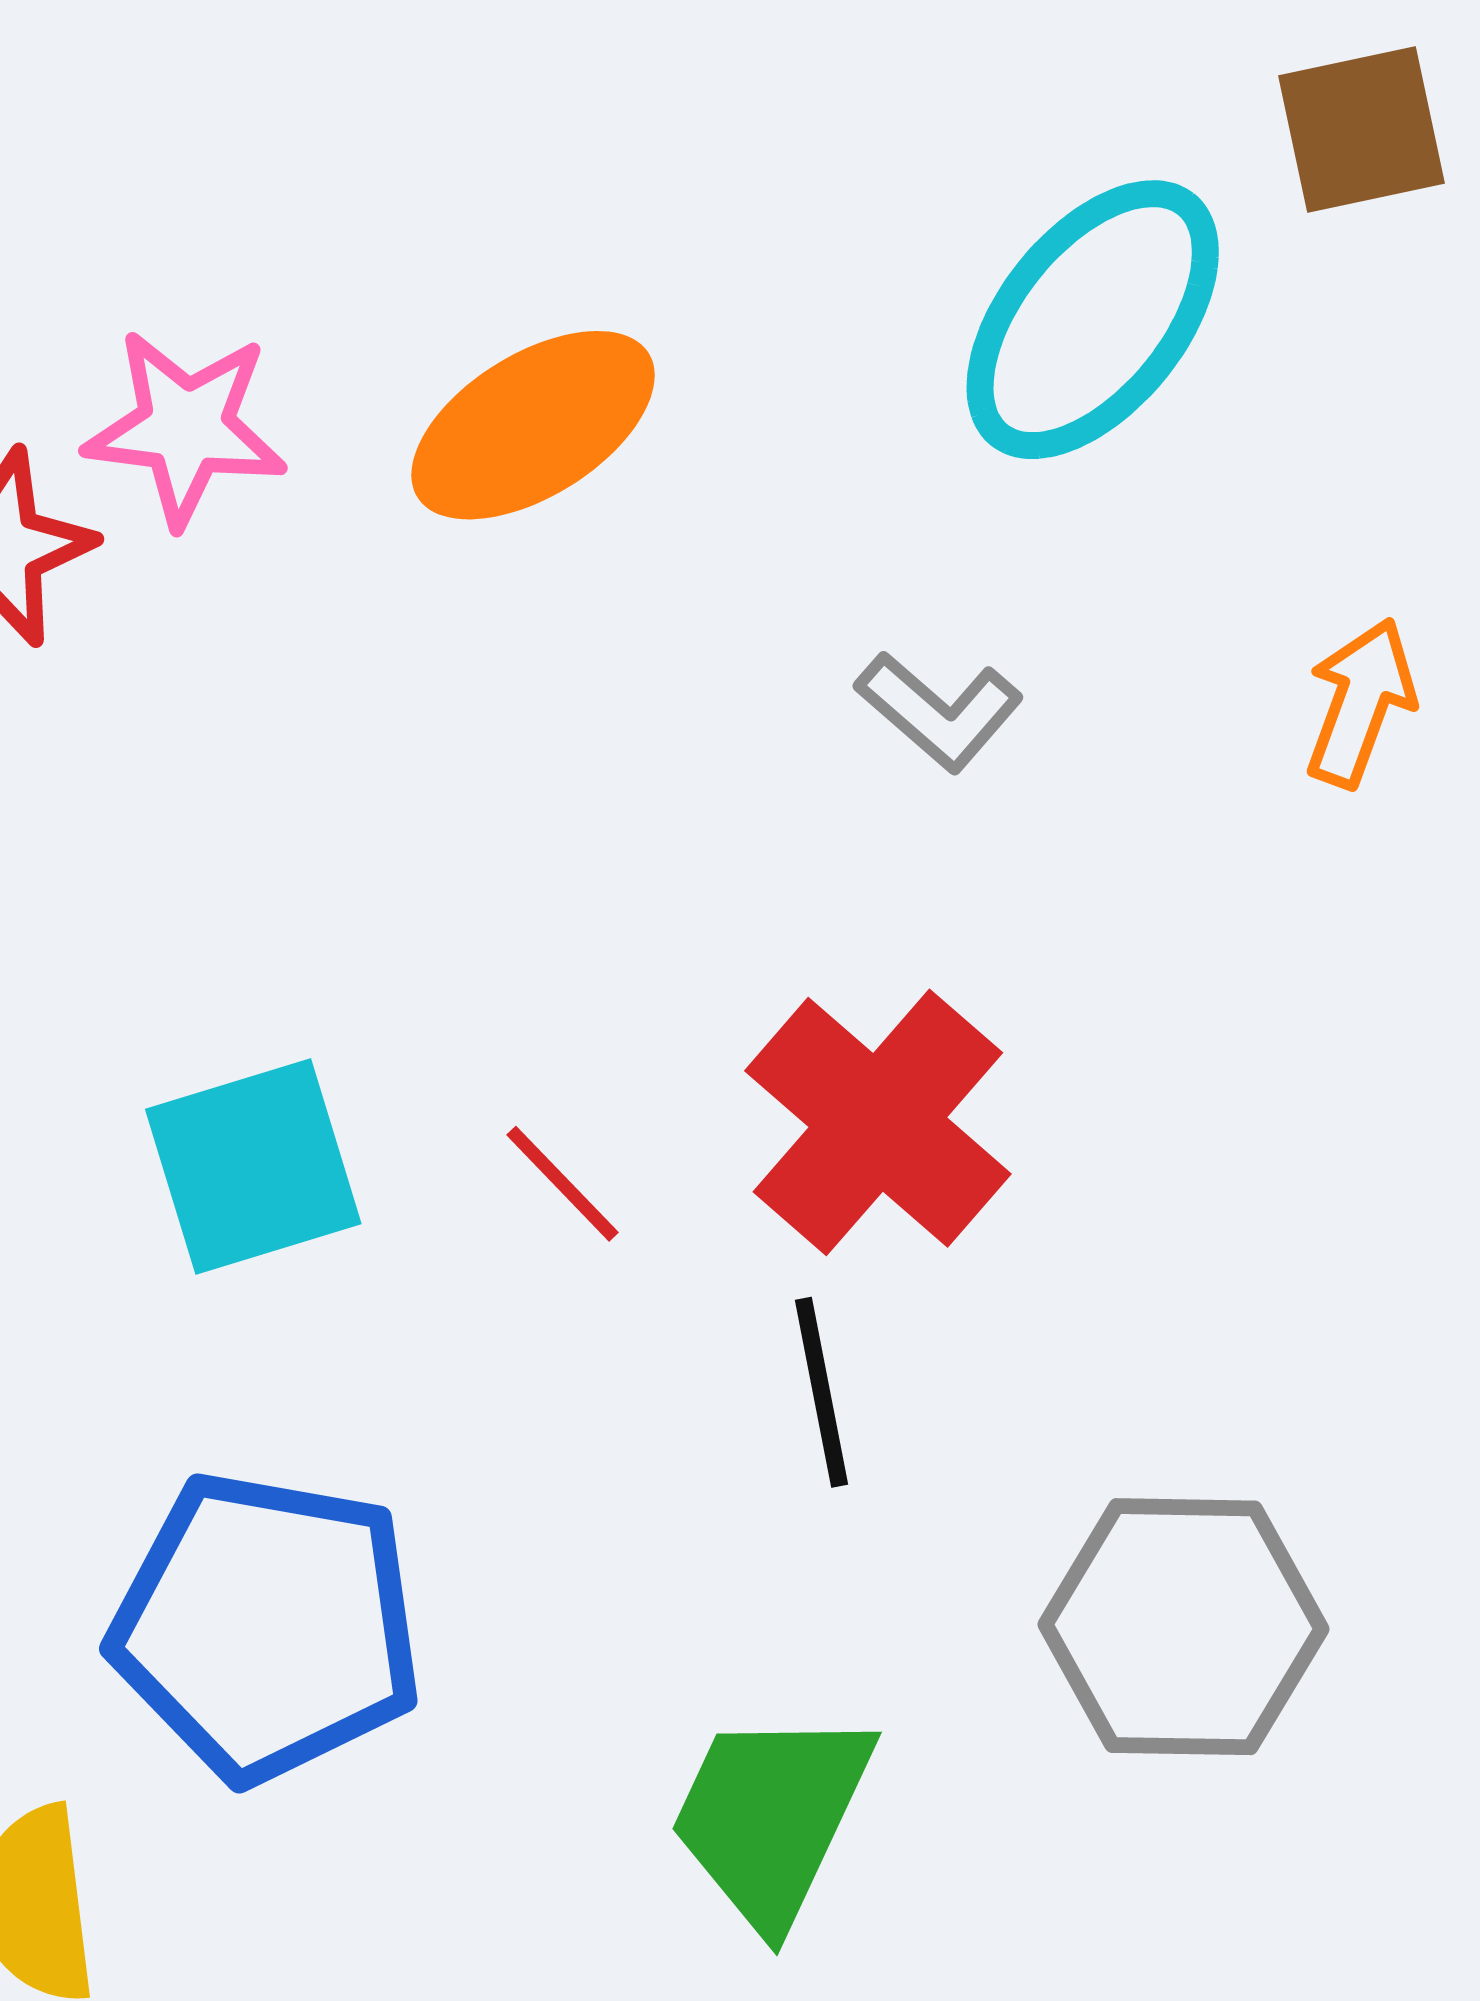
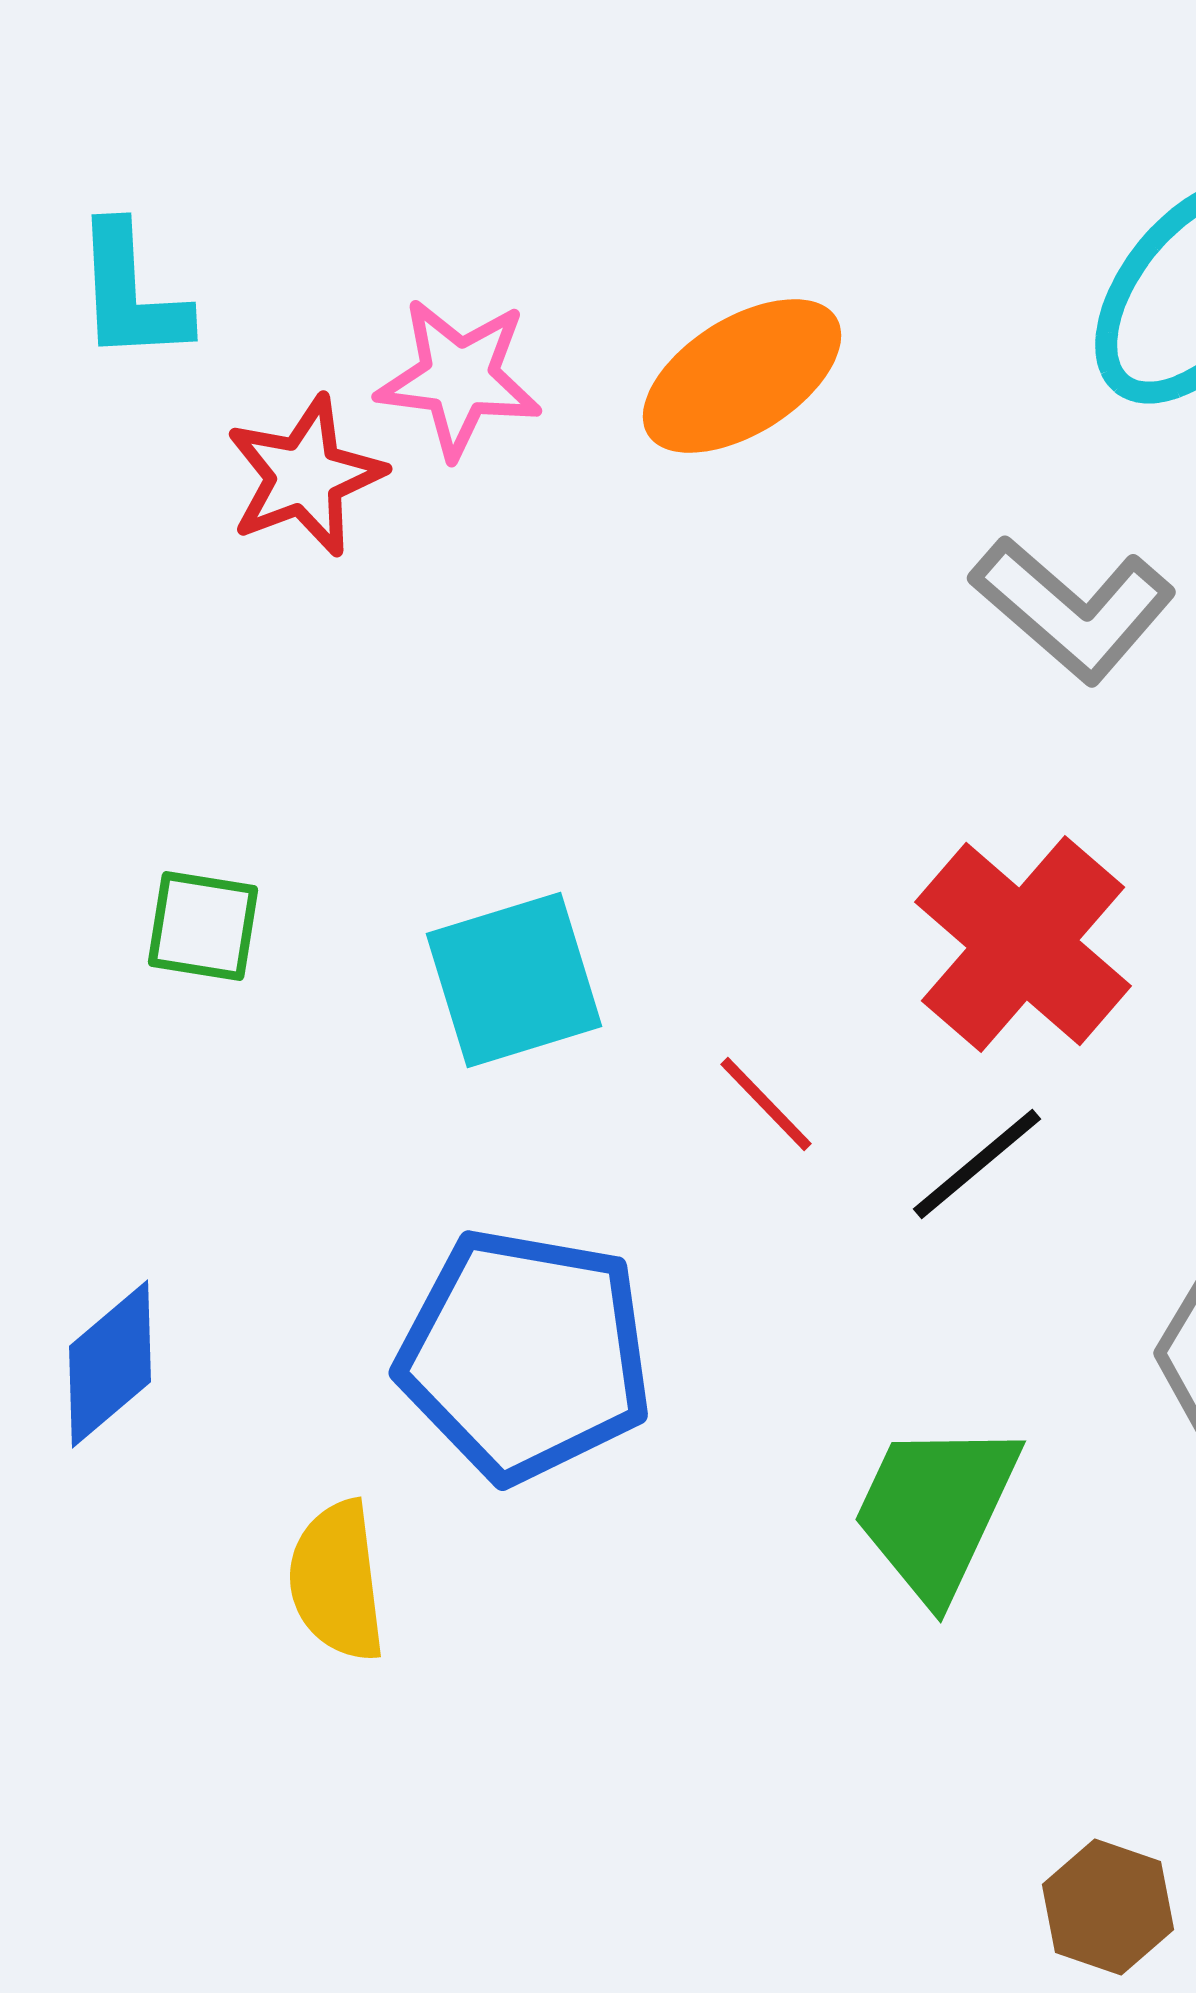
gray L-shape: (939, 711) -> (1073, 609), size x1.5
red line: (562, 1184) -> (766, 1104), moved
black line: (821, 1392) -> (977, 1164), turned 61

